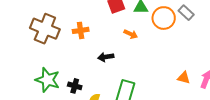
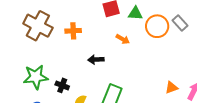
orange triangle: (184, 78) -> (171, 88), turned -40
green star: (48, 80) -> (36, 77), turned -30

